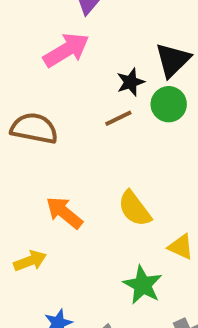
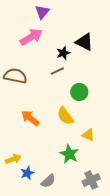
black triangle: (173, 60) -> (84, 42), turned -48
green circle: (169, 104) -> (79, 92), moved
yellow arrow: (30, 261) -> (13, 159), moved

